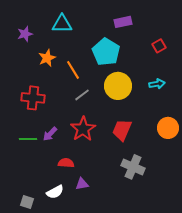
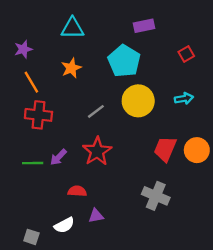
purple star: (25, 34) -> (23, 49), moved
orange star: (47, 58) -> (71, 68), moved
orange line: (73, 70) -> (31, 82), moved
red trapezoid: (122, 130) -> (165, 149), moved

